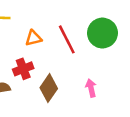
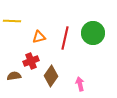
red line: (67, 39) -> (65, 38), turned 40
pink arrow: (91, 88) -> (80, 84), moved

